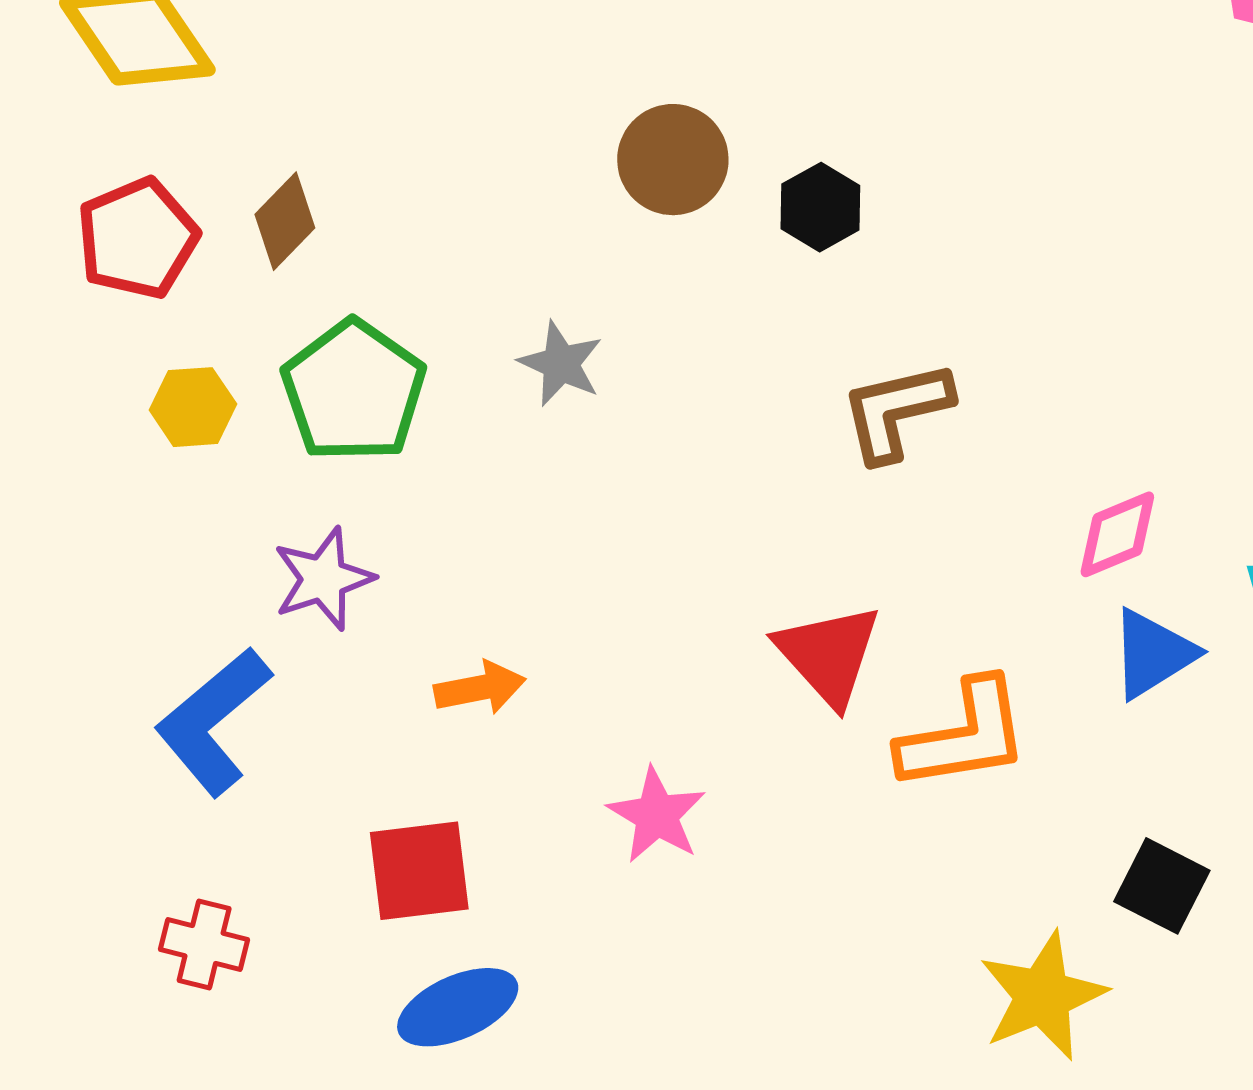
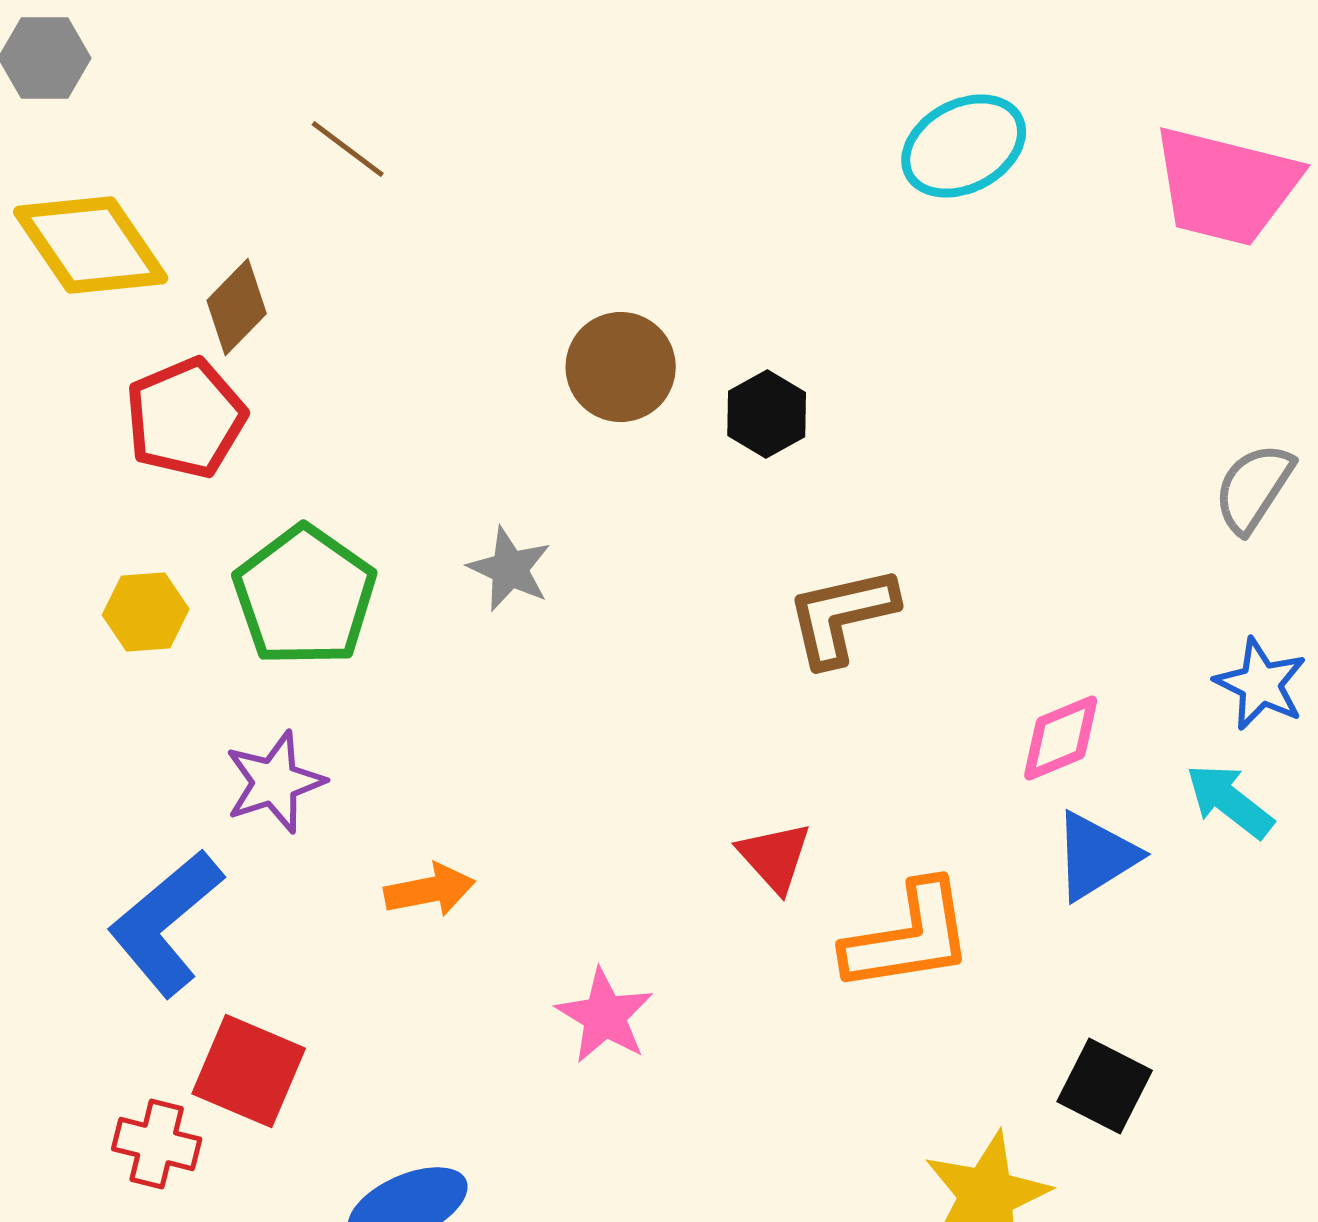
brown diamond: (285, 221) -> (237, 307), moved
red pentagon: (137, 238) -> (186, 418), moved
red triangle: (828, 655) -> (775, 857), size x0.7
red square: (419, 871) -> (249, 1071), moved, turned 30

